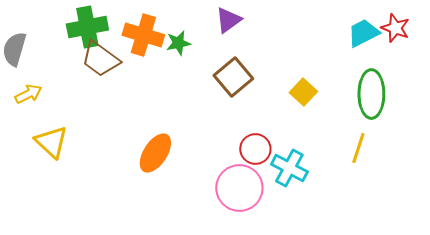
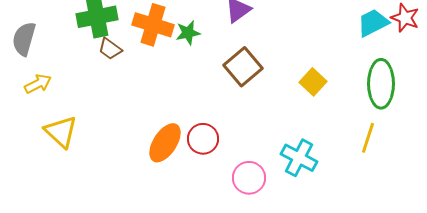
brown trapezoid: (100, 59) -> (110, 49), size x0.6
red circle: (255, 149) -> (203, 139), moved
pink circle: (239, 188) -> (249, 178), size x0.7

